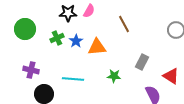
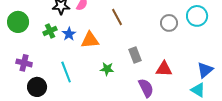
gray rectangle: (142, 62) -> (135, 55), turned -49
red triangle: (171, 76) -> (164, 69), turned -30
cyan line: (73, 79) -> (66, 72), turned 65

